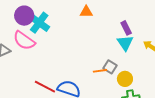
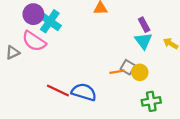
yellow circle: (125, 79) -> (140, 72), moved

